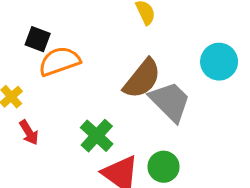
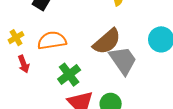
orange semicircle: (59, 61) -> (52, 41), moved

